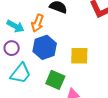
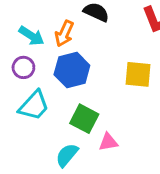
yellow square: (79, 56) -> (138, 74), moved

